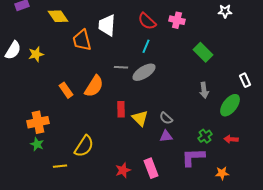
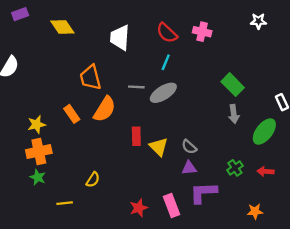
orange trapezoid: (82, 40) -> (91, 78), moved
green rectangle: (203, 52) -> (233, 85), moved
yellow star: (36, 54) -> (36, 124), moved
yellow semicircle: (84, 146) -> (93, 180), size x0.6
purple L-shape: (193, 157) -> (203, 193), moved

